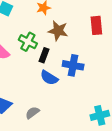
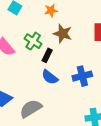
blue cross: (73, 65) -> (82, 76), moved, turned -30
gray semicircle: (32, 113) -> (31, 109), size x1.6

